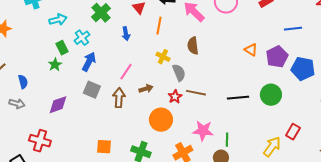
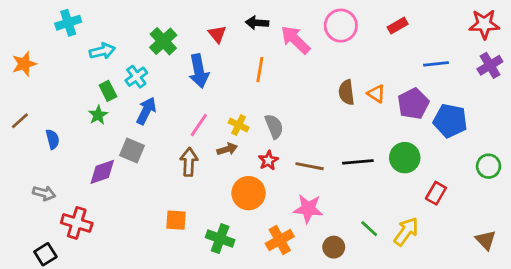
orange line: (159, 26) -> (260, 70), moved
blue arrow: (126, 34) -> (199, 71), size x1.6
brown semicircle: (193, 46) -> (347, 92), moved
yellow cross: (163, 57) -> (239, 125), moved
gray square: (92, 90) -> (132, 151), moved
brown line: (196, 93) -> (310, 166), moved
gray arrow: (17, 104) -> (44, 193), moved
red rectangle: (293, 132) -> (436, 193), moved
green line: (227, 140) -> (369, 229), moved, turned -48
orange square: (104, 147) -> (176, 220), moved

